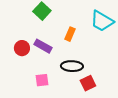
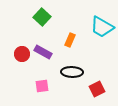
red square: (88, 83) -> (97, 89), moved

